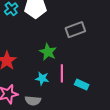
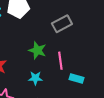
pink line: (62, 73) -> (60, 61), moved

